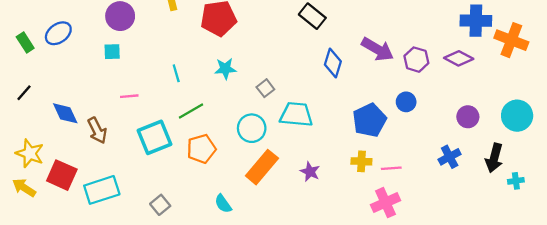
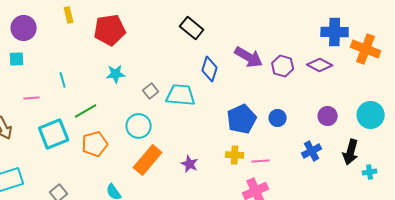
cyan line: (176, 73) -> (63, 80), moved
blue circle: (406, 102) -> (278, 118), moved
cyan trapezoid: (296, 114) -> (181, 95), moved

